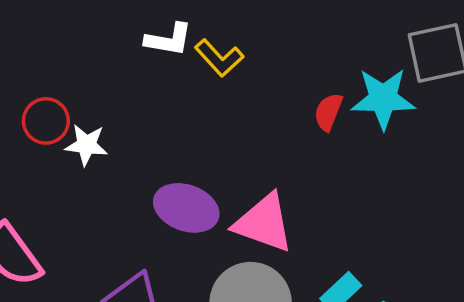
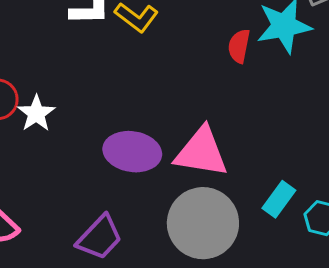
white star: (86, 145) -> (36, 113), turned -30

